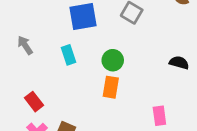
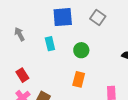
orange rectangle: (111, 87) -> (79, 79), moved

